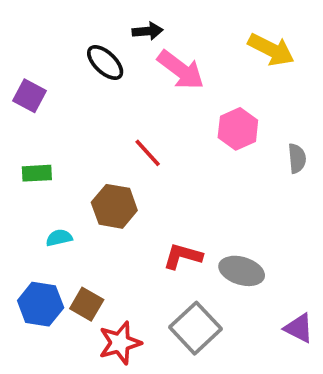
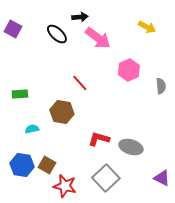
yellow arrow: (271, 50) -> (147, 27), size x0.7
purple square: (30, 96) -> (13, 29), moved
red star: (120, 343) -> (65, 186), turned 30

